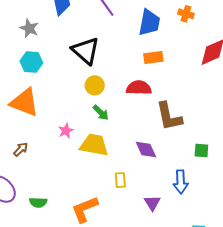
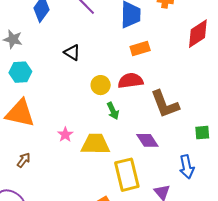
black triangle: (86, 51) -> (72, 52), size x0.6
yellow circle: (95, 85) -> (101, 85), moved
green arrow: (101, 113) -> (113, 111), moved, turned 30
yellow rectangle: (120, 180) -> (127, 175), size x2.0

